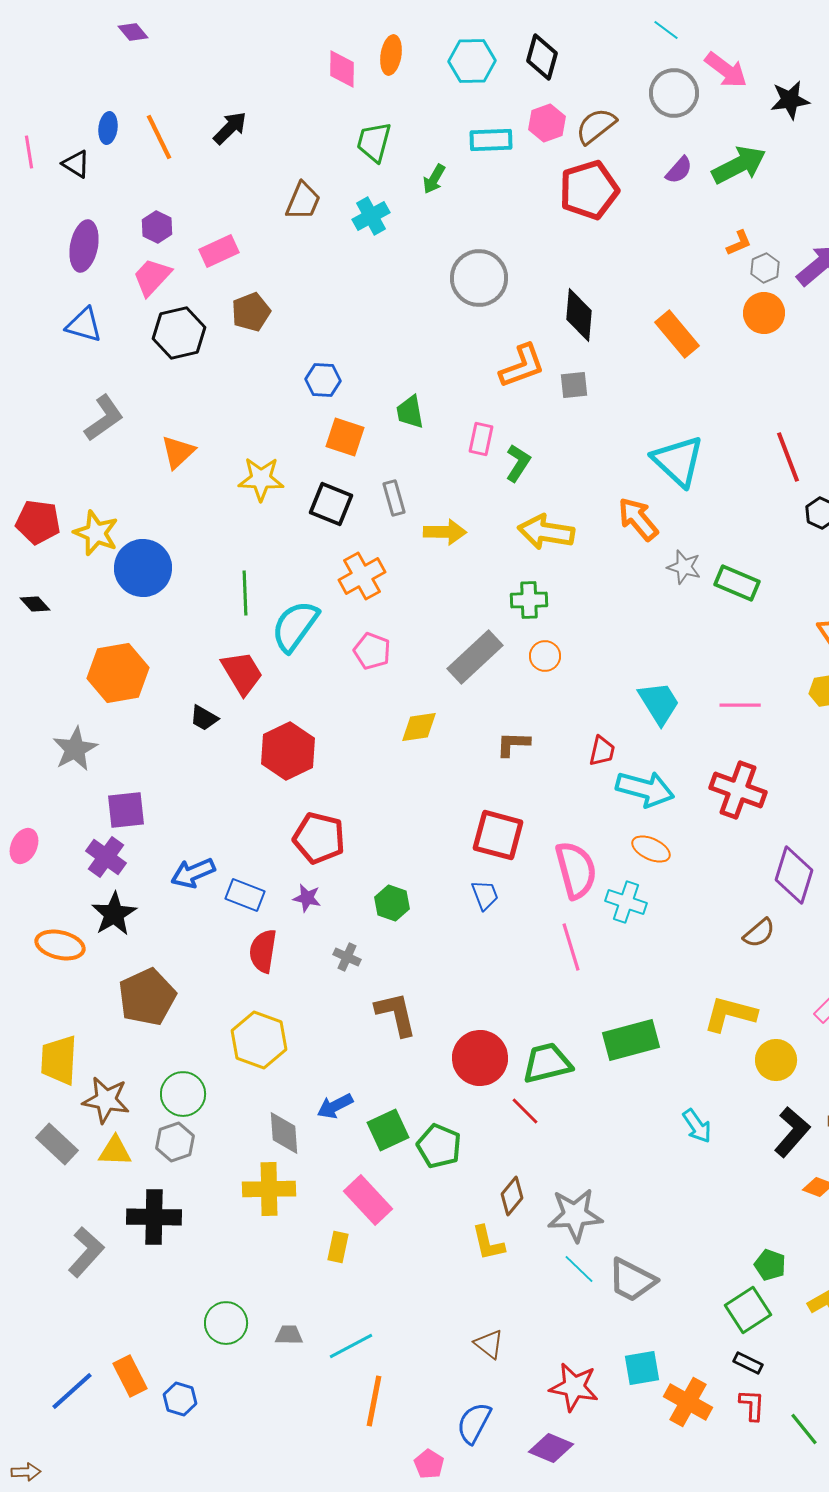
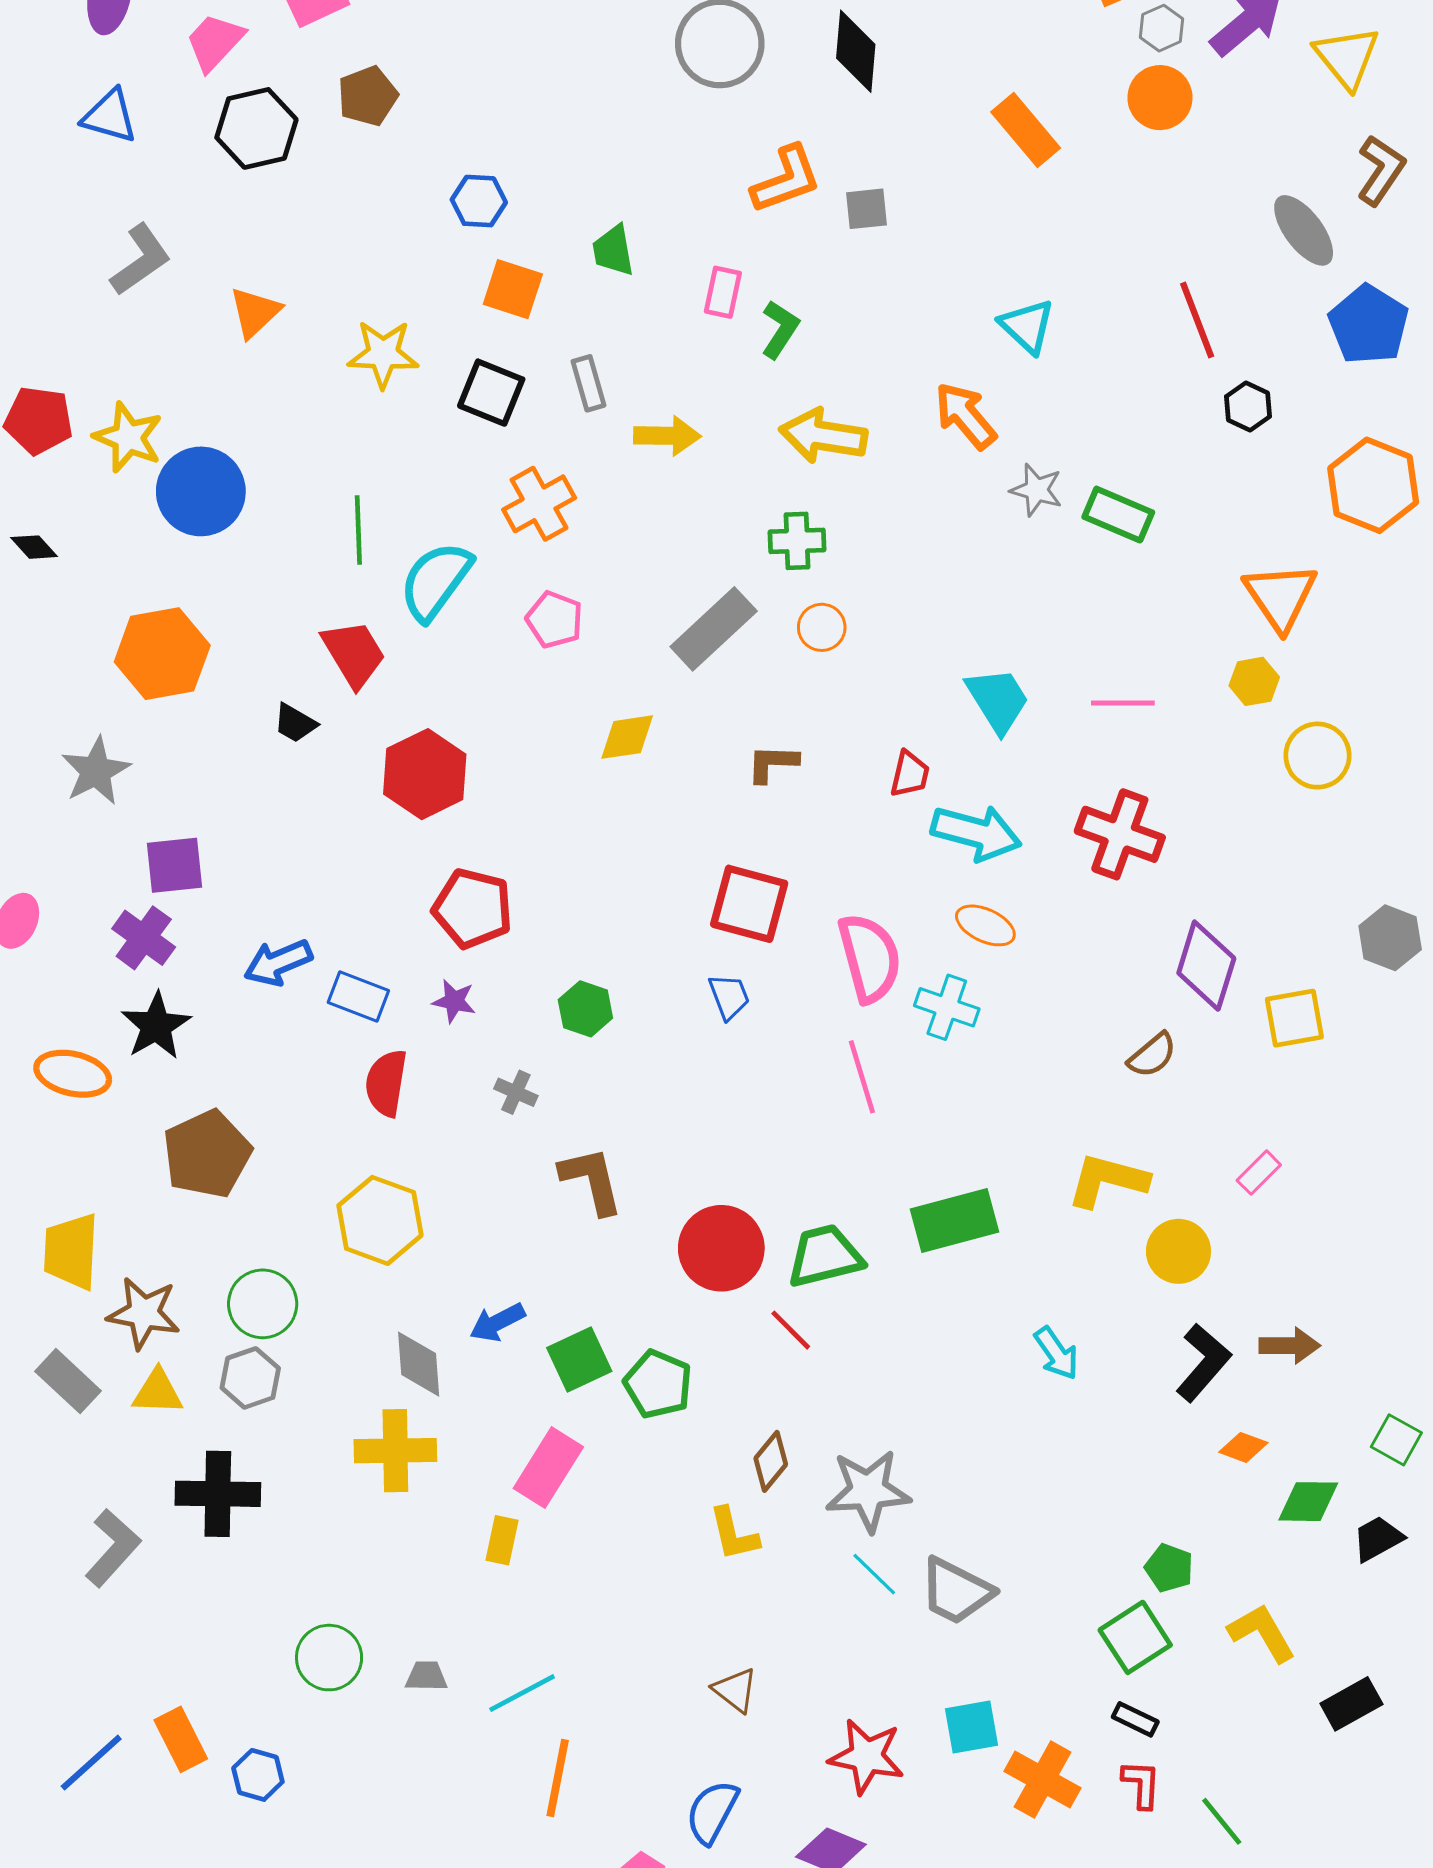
black diamond: (579, 315) -> (856, 51), moved
cyan triangle: (678, 461) -> (1027, 326), size x0.7
pink rectangle: (368, 1200) -> (548, 1468), turned 75

